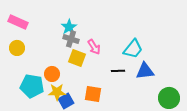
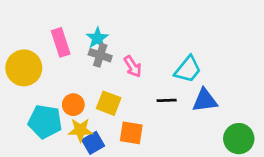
pink rectangle: (18, 22) -> (61, 42), moved, turned 48
yellow circle: (17, 48) -> (24, 68), size x1.6
yellow square: (77, 58) -> (109, 103), moved

